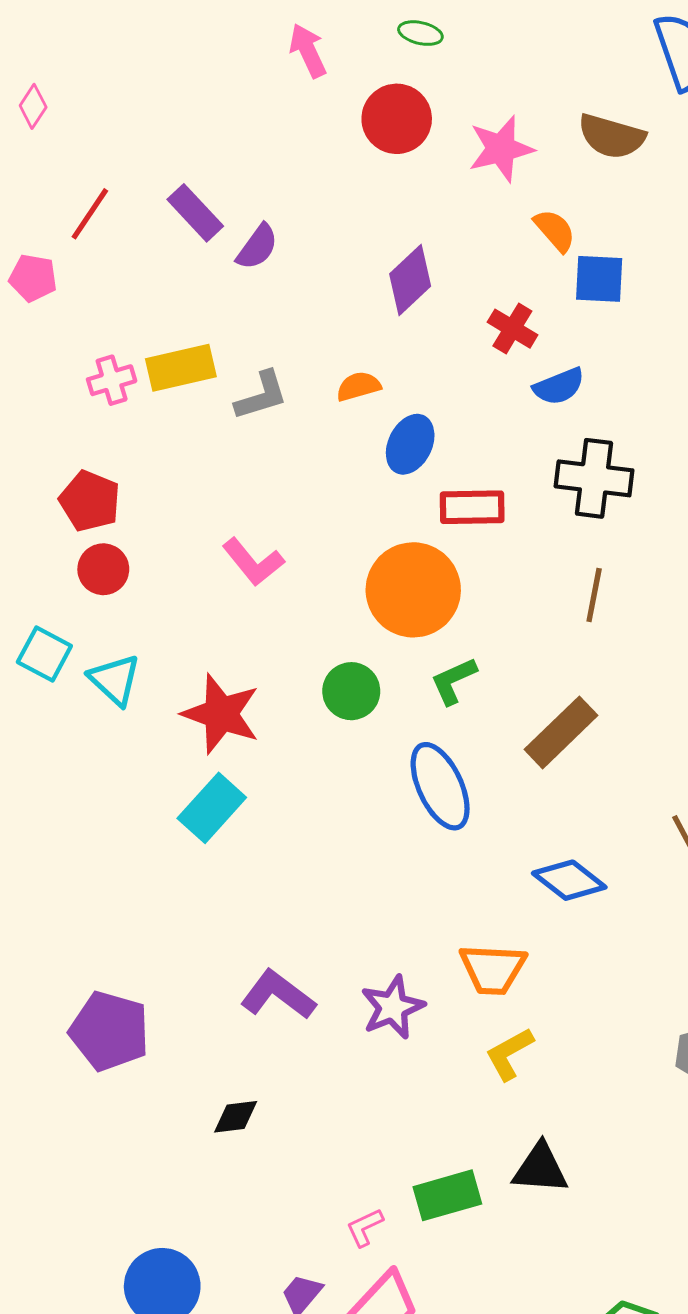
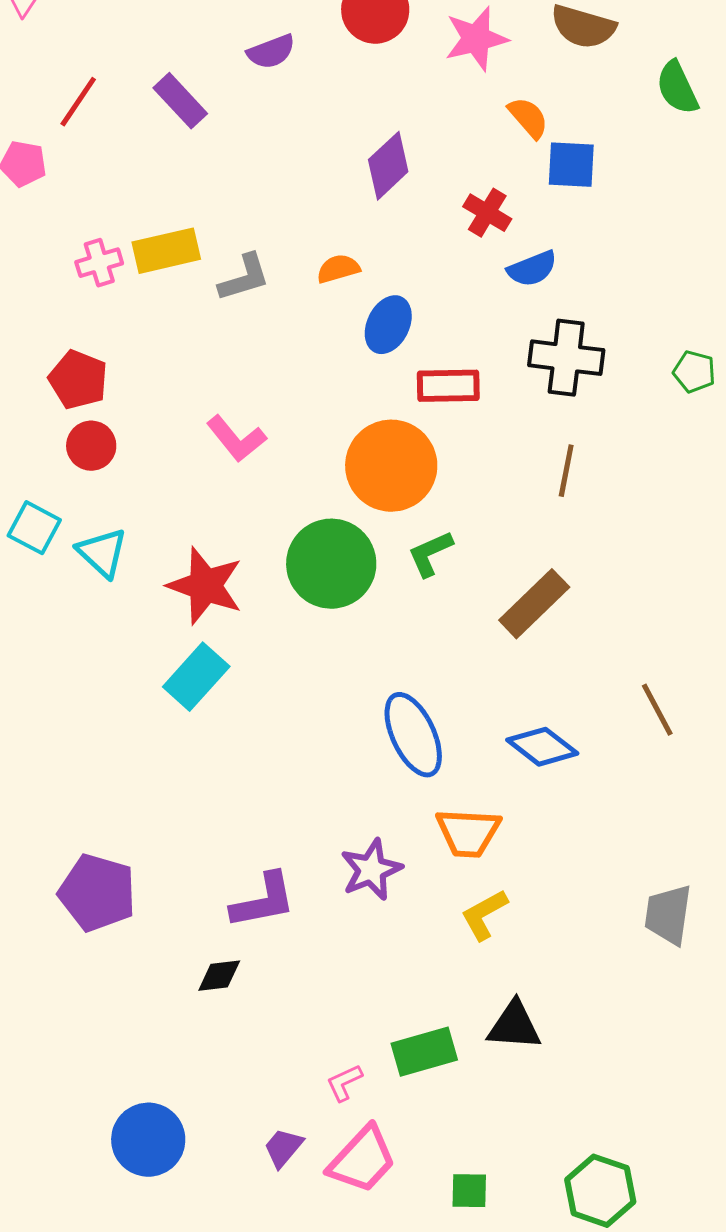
purple semicircle: (257, 247) -> (271, 52), moved, turned 33
green circle: (351, 691) -> (331, 564), size x1.6
blue ellipse: (440, 786) -> (413, 735), moved
purple L-shape: (278, 995) -> (263, 901), moved, turned 132

